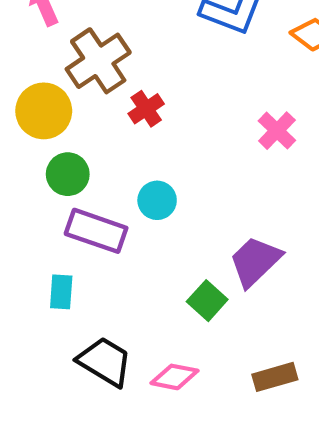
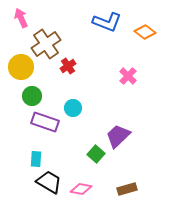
cyan rectangle: (61, 292) -> (36, 159), moved

